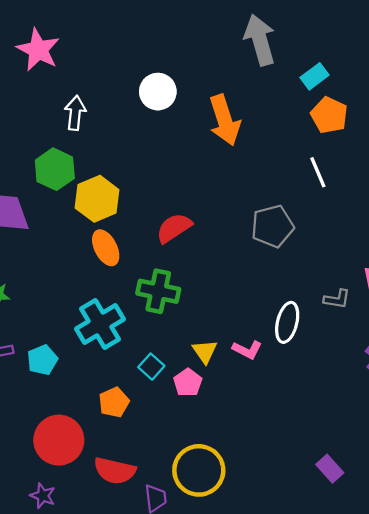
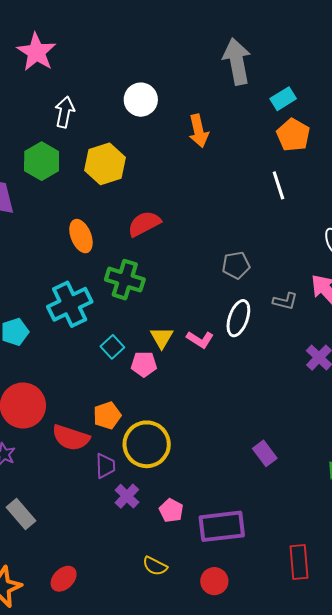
orange arrow: (225, 120) -> (199, 131), size x0.7
yellow hexagon: (97, 199) -> (105, 164), moved
gray pentagon: (272, 226) -> (236, 265), moved, size x0.7
pink pentagon: (188, 383) -> (144, 364), turned 30
orange pentagon: (114, 402) -> (107, 415), moved

